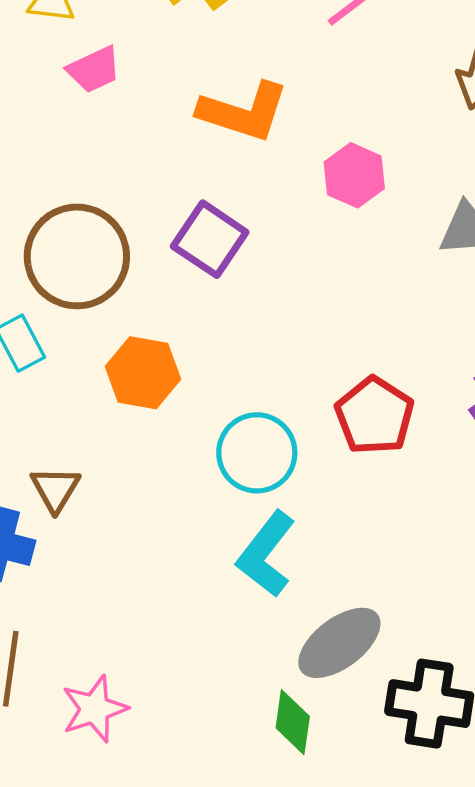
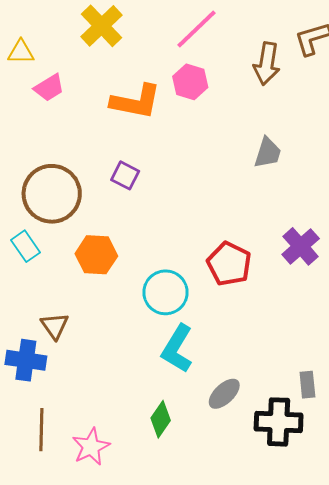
pink hexagon: (354, 175) -> (190, 82), moved
purple square: (210, 239) -> (125, 175), size x0.7
gray ellipse: (339, 643) -> (224, 394), size x0.7
green diamond: (293, 722) -> (161, 419), moved, turned 33

